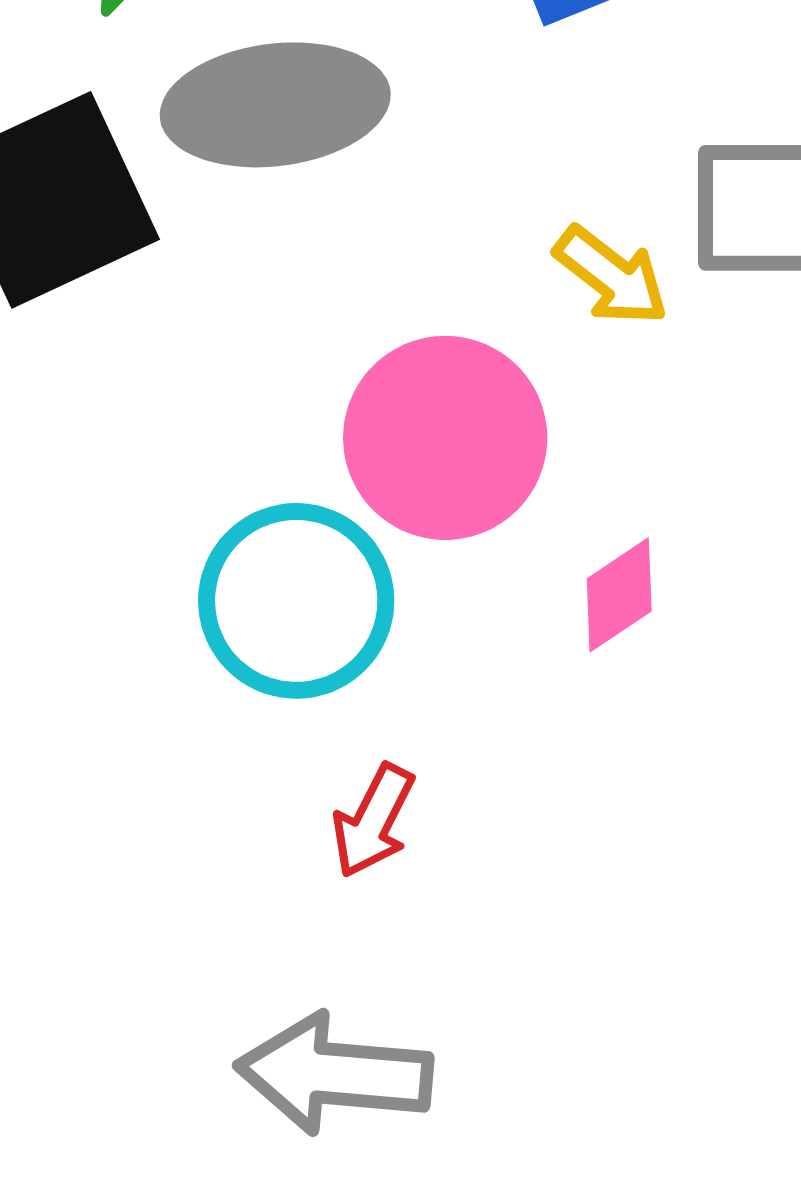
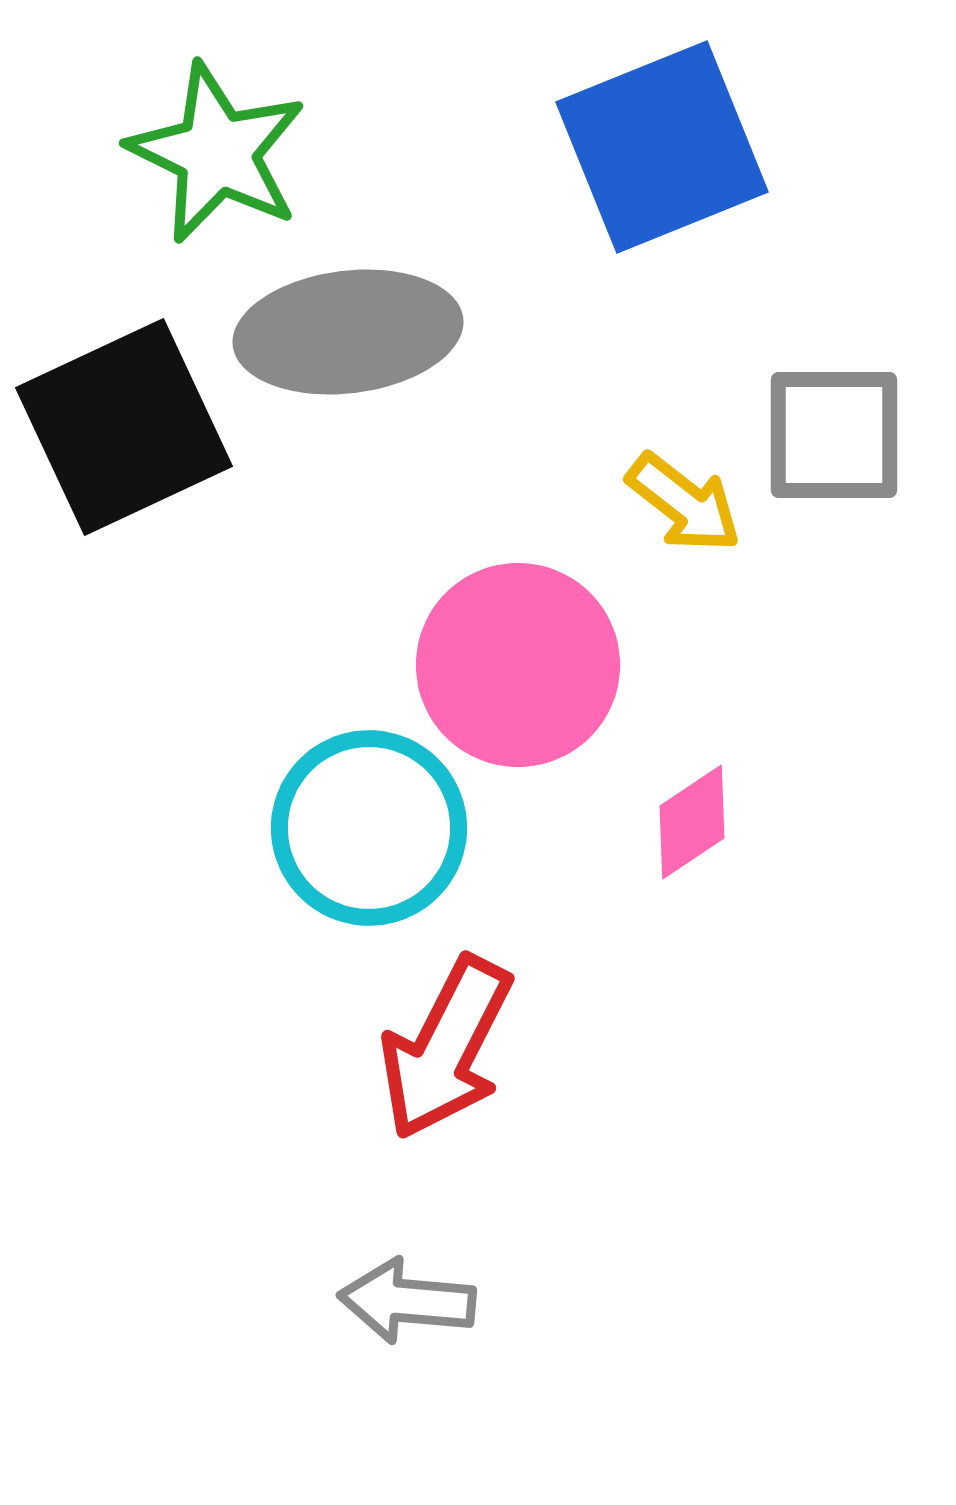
red arrow: (373, 821) -> (446, 1048), size x1.6
gray arrow: (334, 1074) -> (407, 1301), size x0.7

